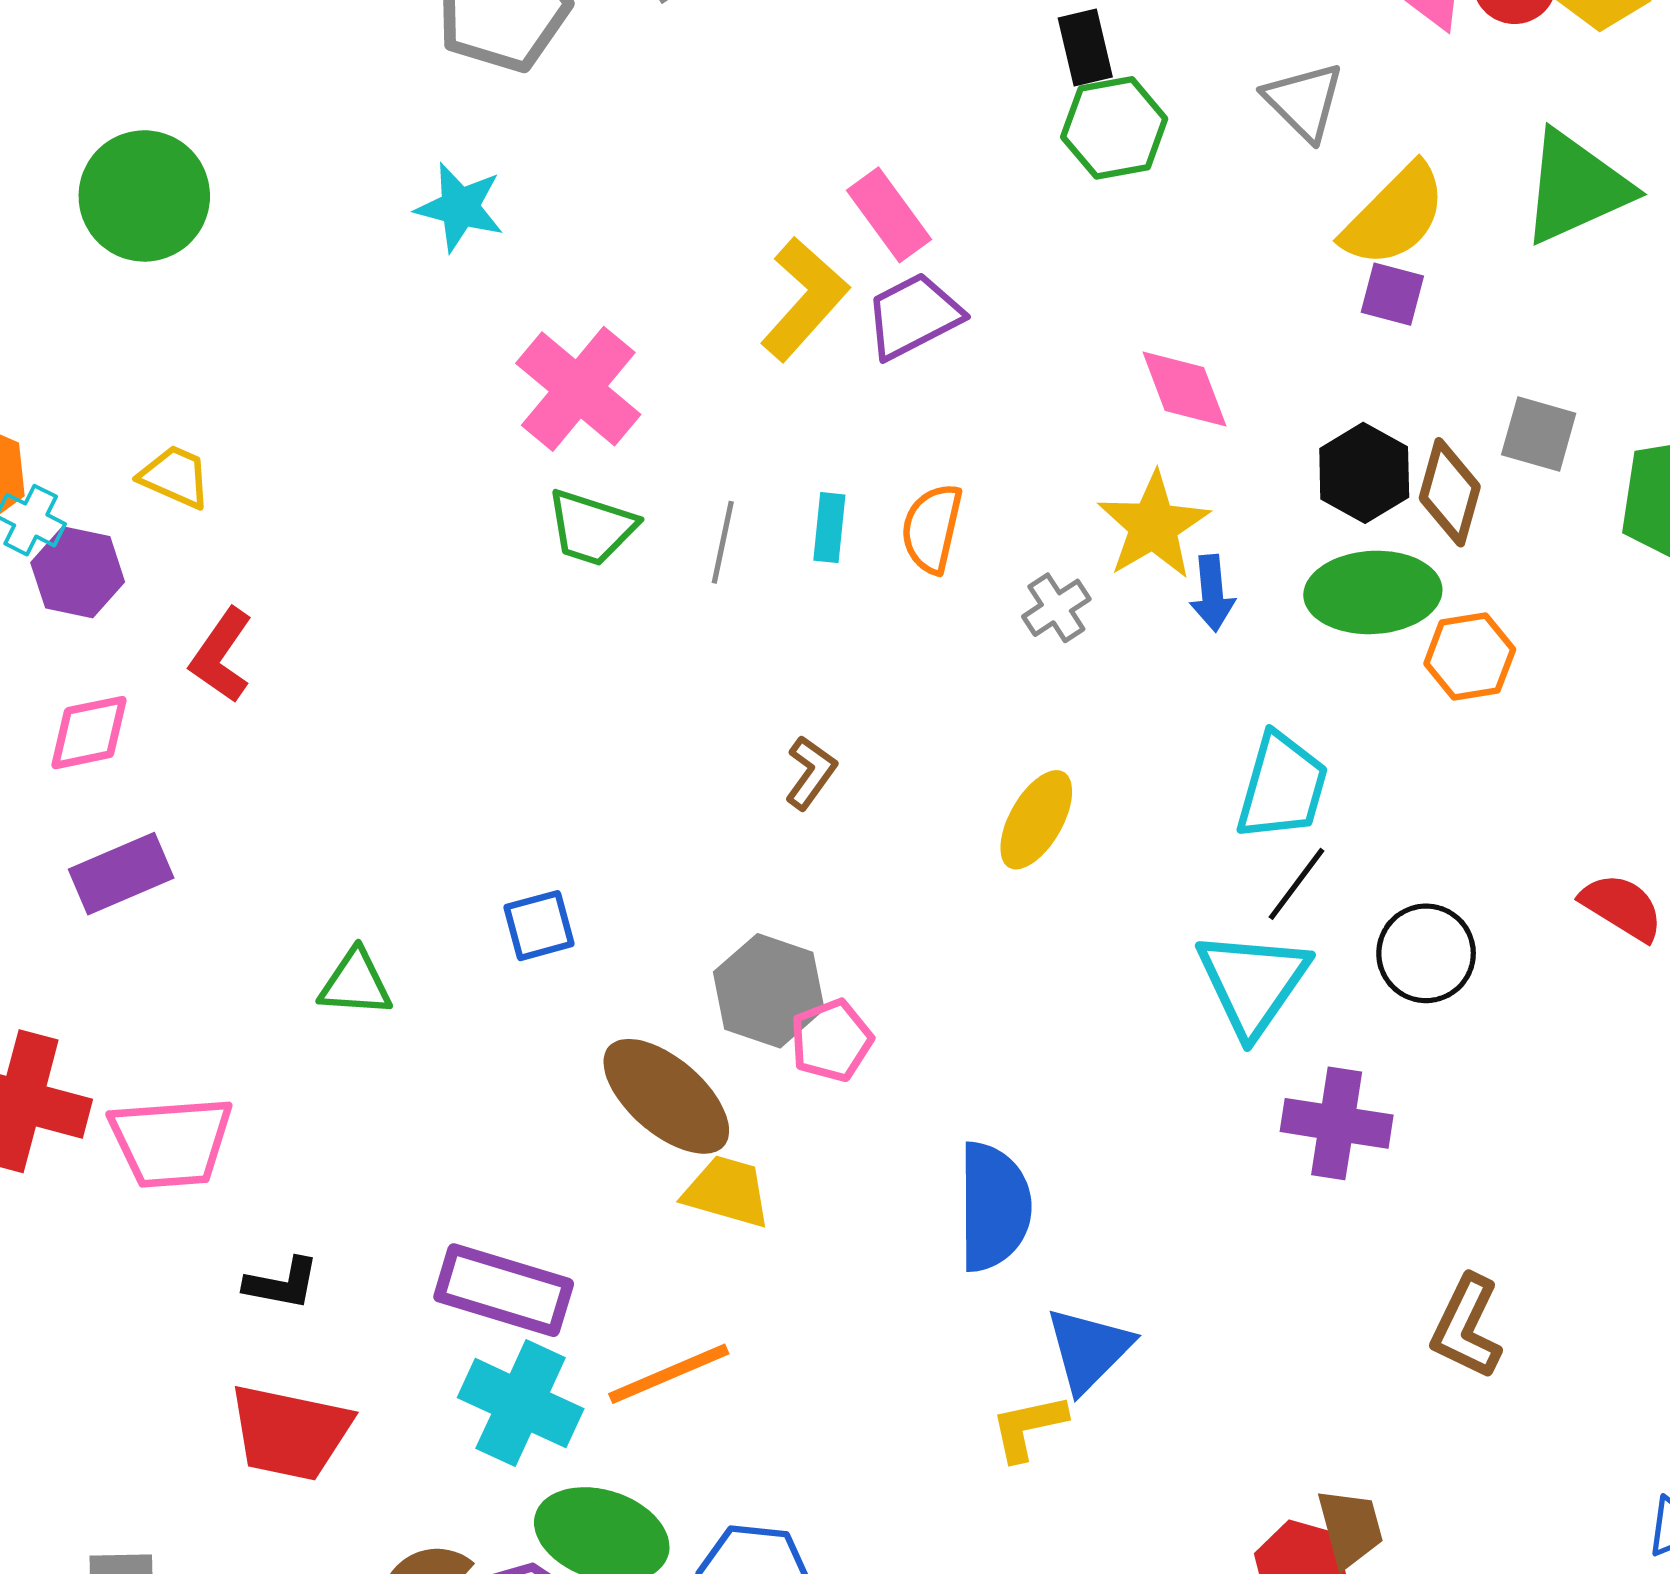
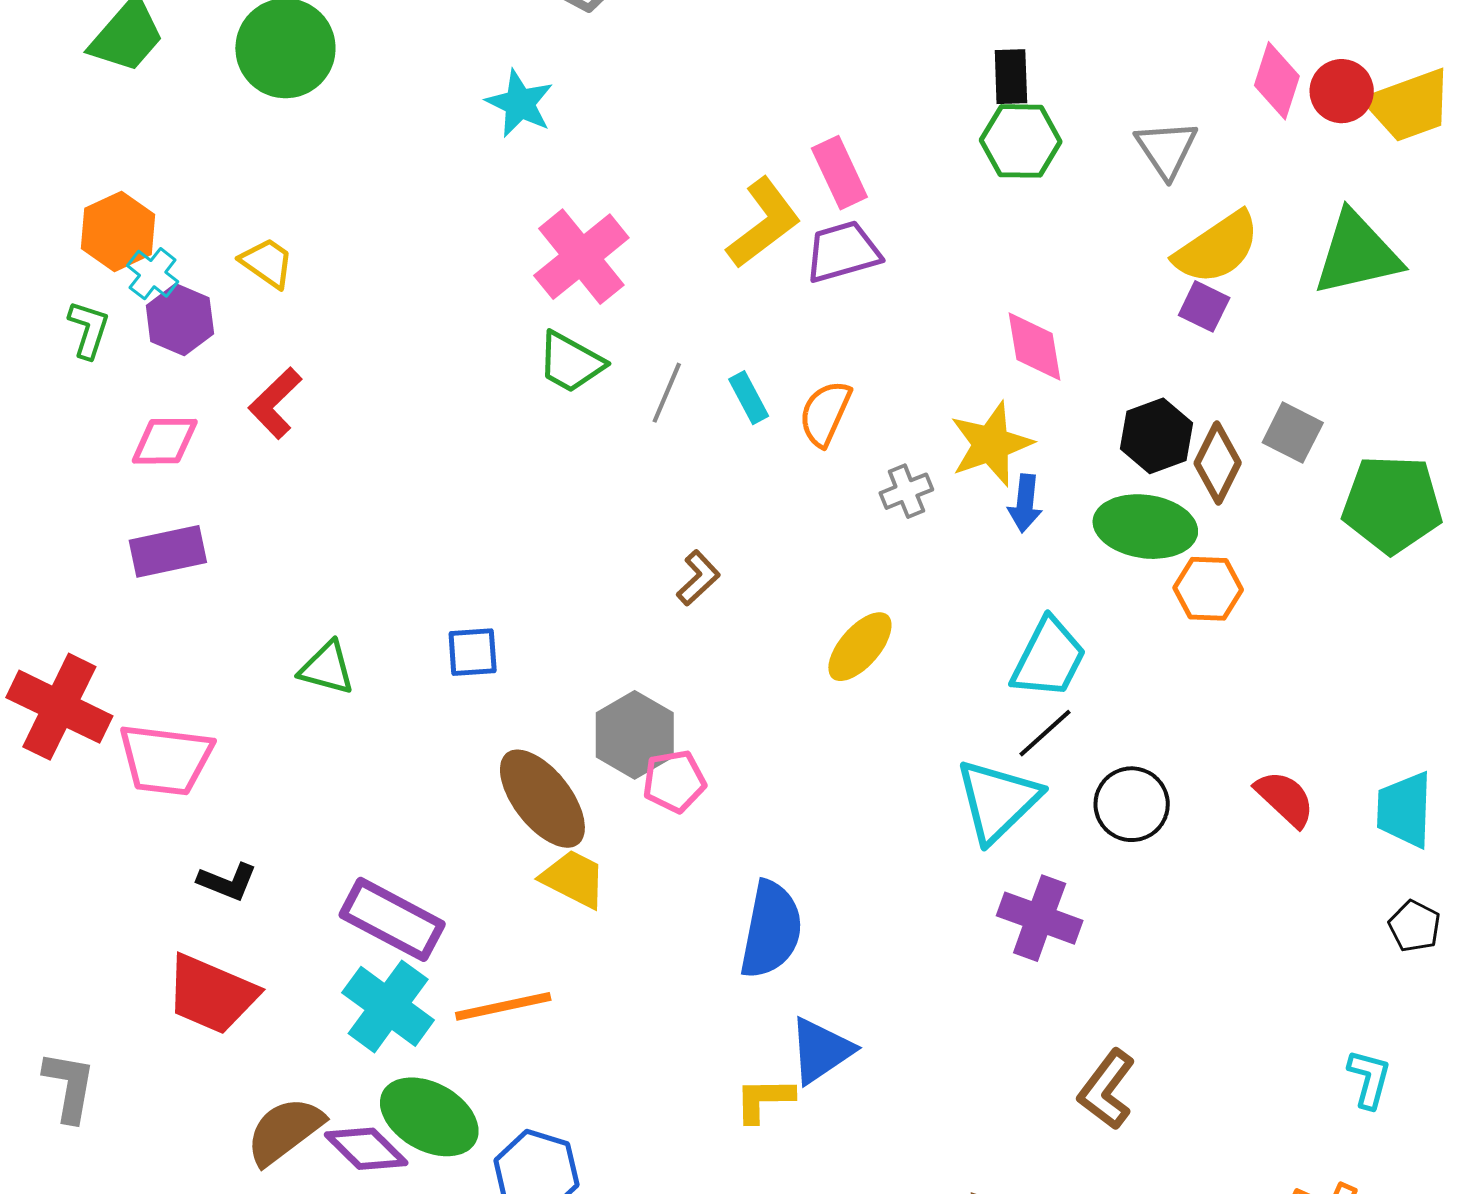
cyan rectangle: (829, 528) -> (749, 398), turned -45

